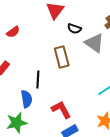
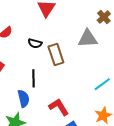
black semicircle: (74, 29) -> (35, 43), moved
gray triangle: (94, 43) -> (88, 39), turned -35

